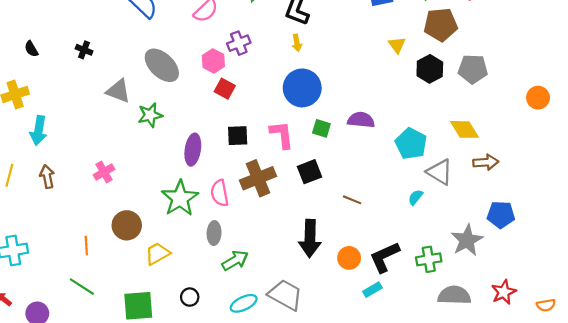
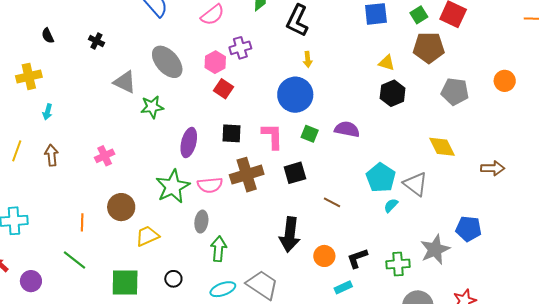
yellow arrow: (297, 43) -> (308, 59), moved
yellow triangle: (397, 45) -> (387, 63), turned -42
black hexagon: (430, 69) -> (393, 93), moved
orange circle: (538, 98) -> (505, 81), moved
cyan arrow: (39, 130) -> (48, 112), size x0.6
cyan pentagon: (411, 144) -> (381, 178), moved
brown arrow: (486, 162) -> (493, 168), moved
pink semicircle: (220, 193) -> (210, 185), turned -90
black L-shape: (385, 257) -> (357, 258), size x0.7
green arrow: (235, 261) -> (219, 249), turned -60

